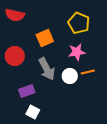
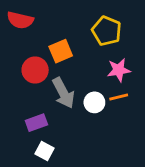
pink star: (77, 52) -> (119, 70), moved
red circle: (15, 56) -> (35, 70), moved

